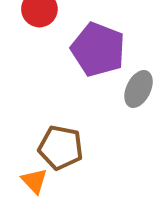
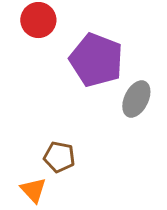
brown pentagon: (61, 148) -> (59, 157), size x0.7

